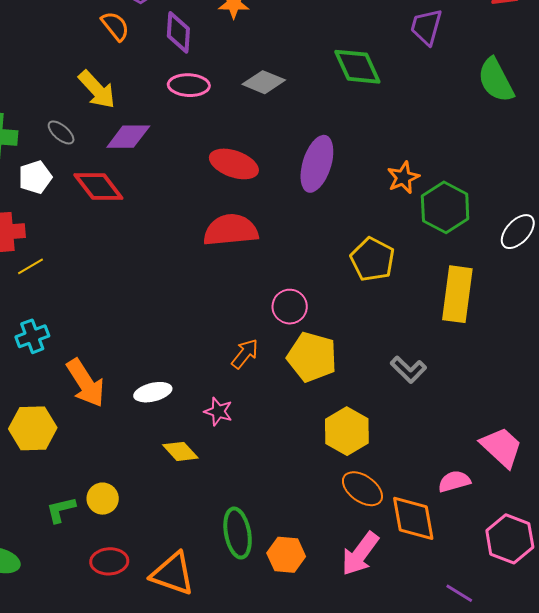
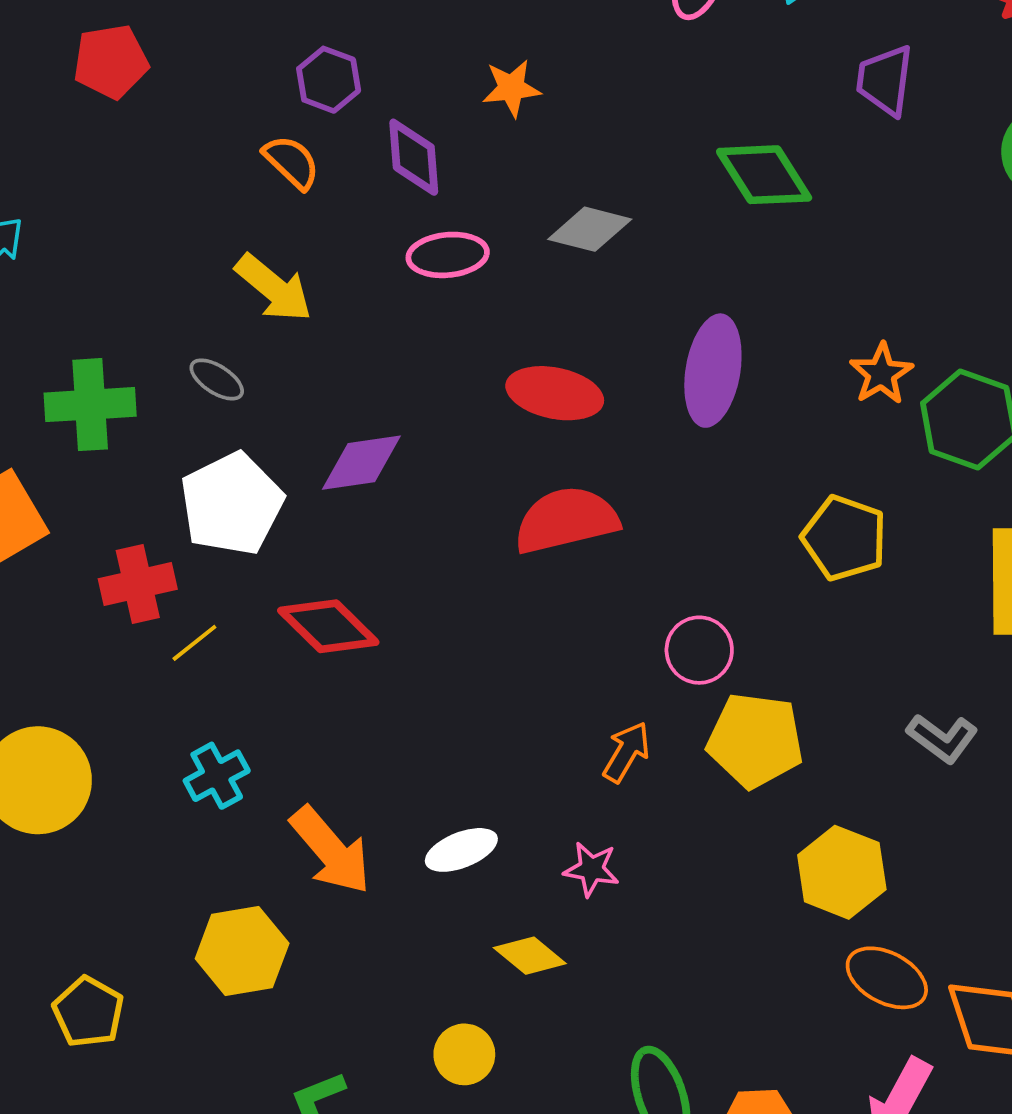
purple diamond: (128, 137) -> (361, 463), moved
white pentagon: (35, 177) -> (232, 504), moved, size x1.6
red diamond: (98, 187) -> (328, 626), moved
yellow circle: (103, 499) -> (464, 1054), moved

